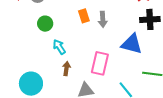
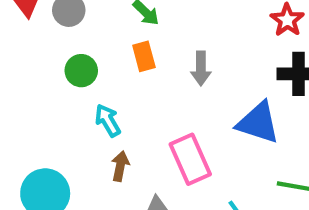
orange rectangle: (84, 16) -> (144, 56), moved
pink rectangle: (100, 63) -> (190, 159), turned -40

